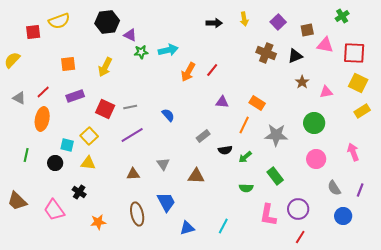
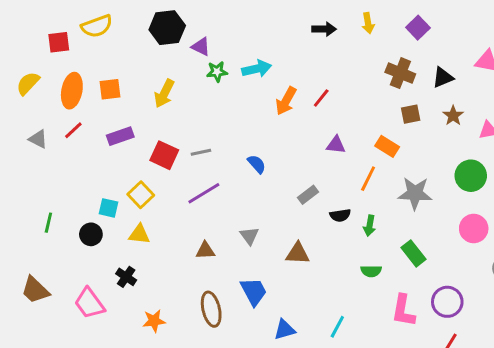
brown square: (307, 30) -> (411, 114), moved
orange ellipse: (42, 119) -> (72, 91), moved
green arrow: (245, 157) -> (370, 226), turned -40

